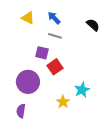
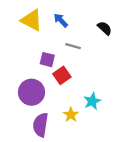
yellow triangle: (28, 18) -> (31, 20), size x1.5
gray line: (55, 36) -> (73, 46), moved
purple semicircle: (21, 111) -> (40, 125), moved, size x1.5

